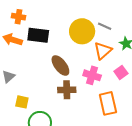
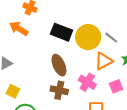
black rectangle: (38, 35) -> (62, 32), moved

